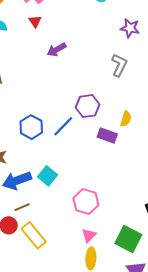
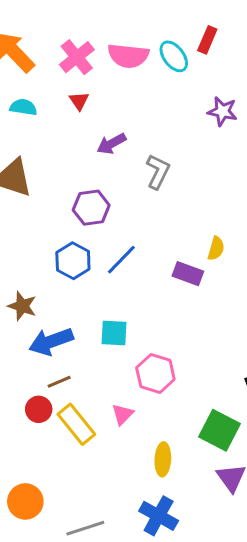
gray L-shape: (119, 65) -> (158, 172), moved
purple hexagon: (88, 106) -> (91, 208), moved
cyan square: (48, 176) -> (114, 333), moved, turned -36
pink triangle: (89, 235) -> (123, 414), moved

